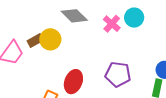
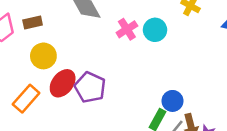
yellow circle: (50, 39) -> (43, 56), moved
purple pentagon: (118, 74) -> (90, 87), moved

